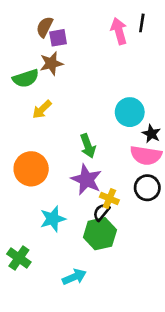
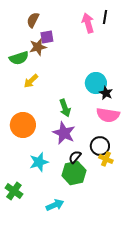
purple square: (58, 38) -> (47, 37), moved
black star: (151, 134) -> (106, 93), moved
black circle: (147, 188) -> (100, 146), moved
yellow cross: (109, 199) -> (106, 159), moved

